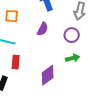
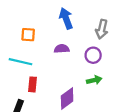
purple semicircle: (43, 29) -> (62, 49), turned -120

